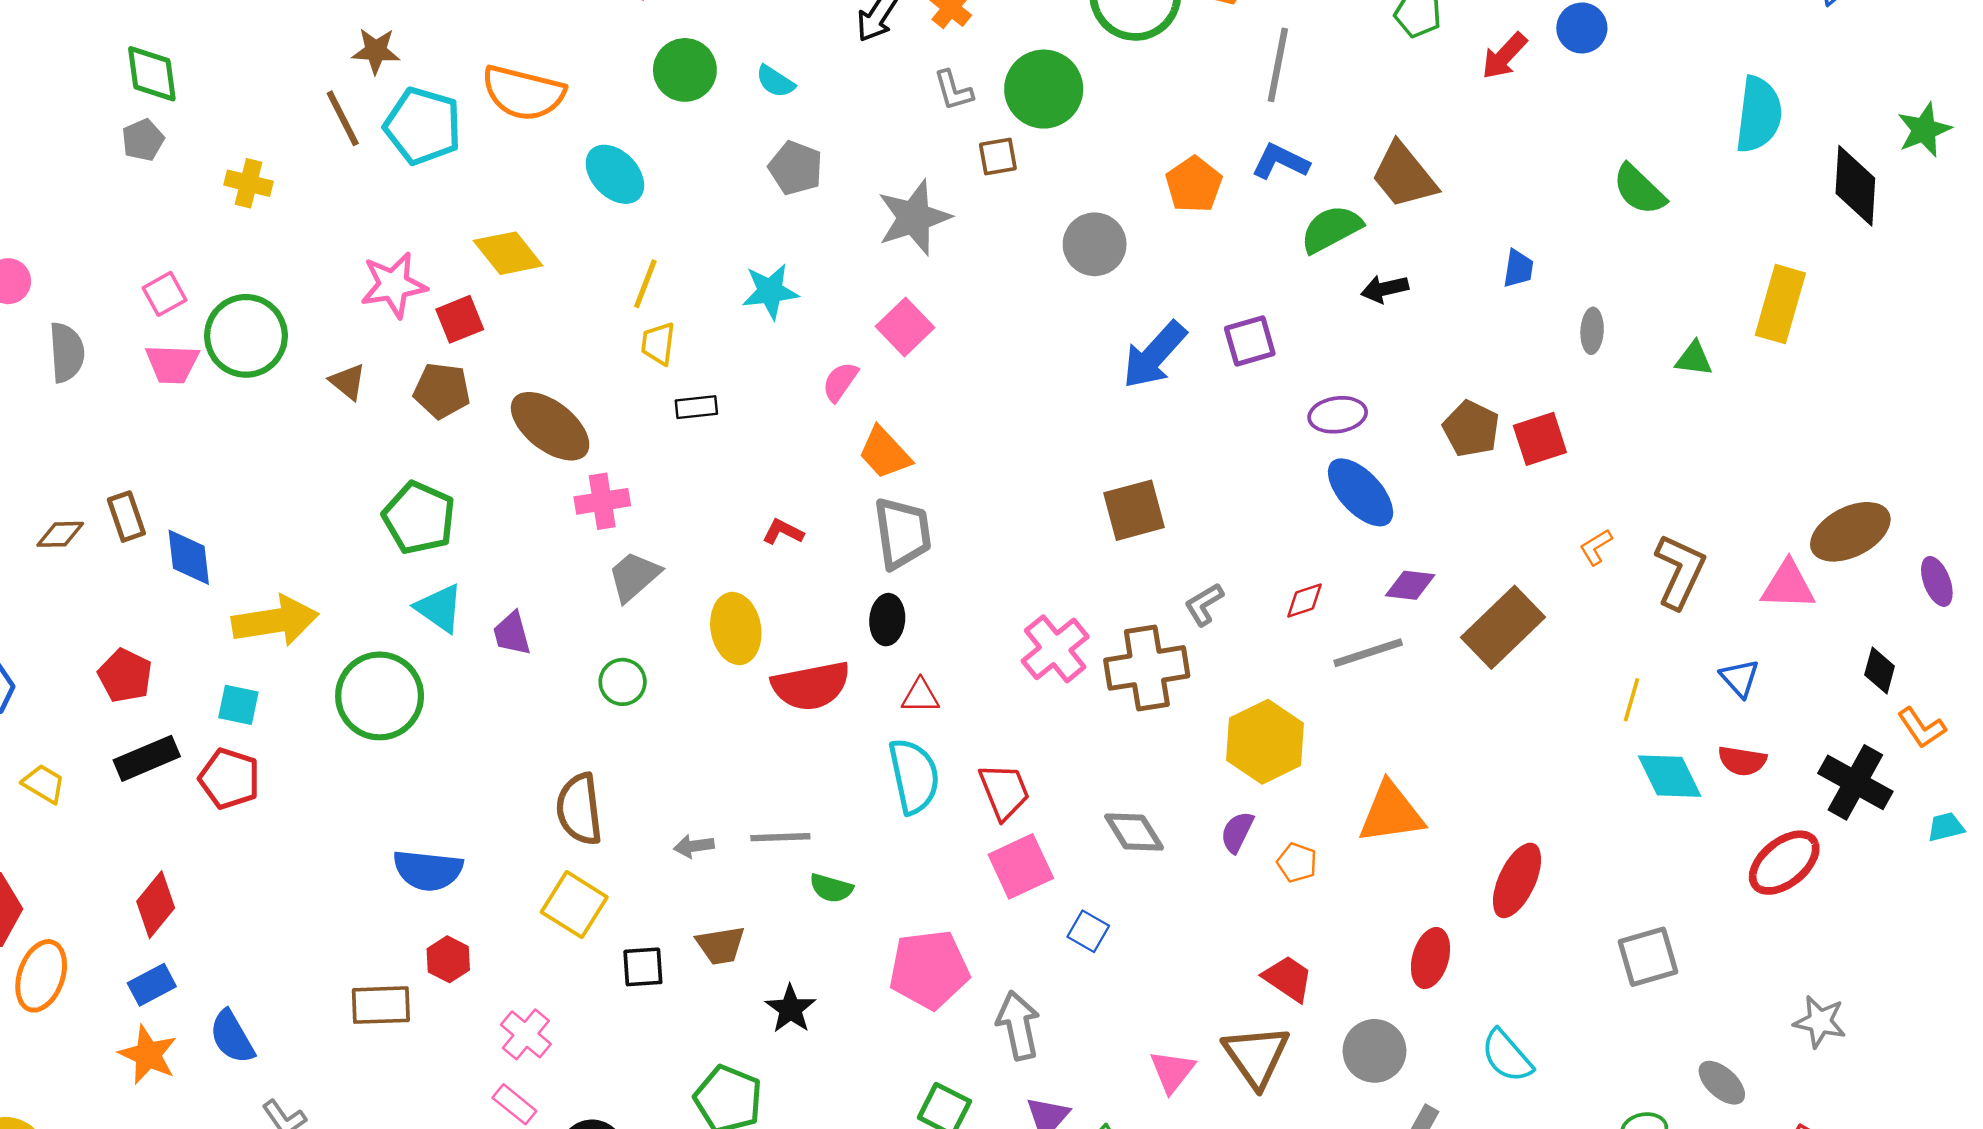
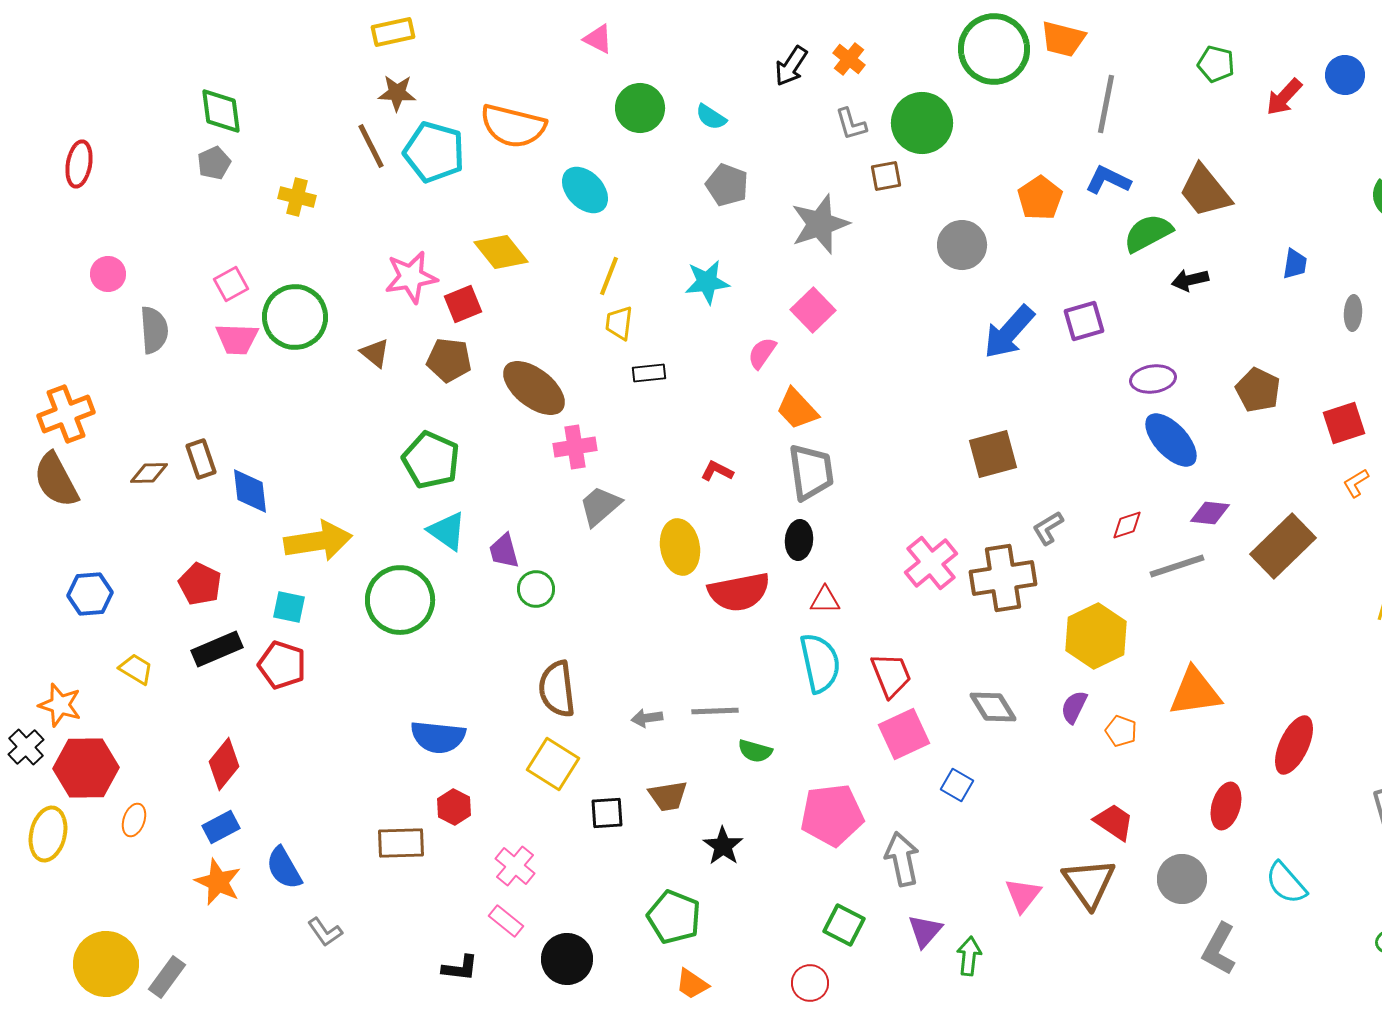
red square: (1540, 439) -> (1344, 423), moved
green circle: (623, 682) -> (536, 589), moved
orange ellipse: (41, 976) -> (134, 820), size x0.6

